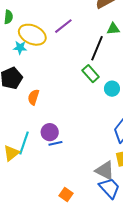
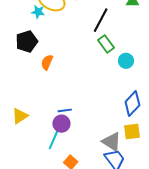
black line: (97, 48) -> (101, 20), moved
purple circle: (50, 132) -> (61, 124), moved
cyan line: (24, 143) -> (54, 138), moved

